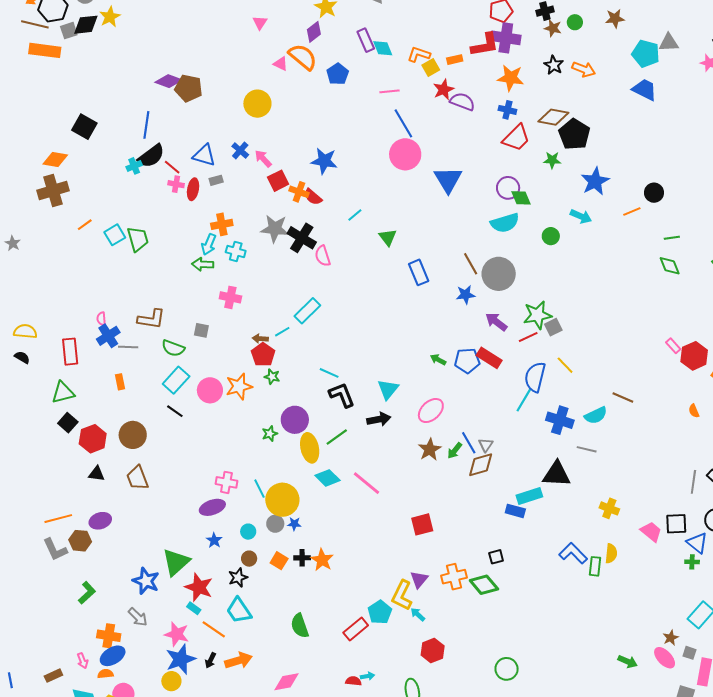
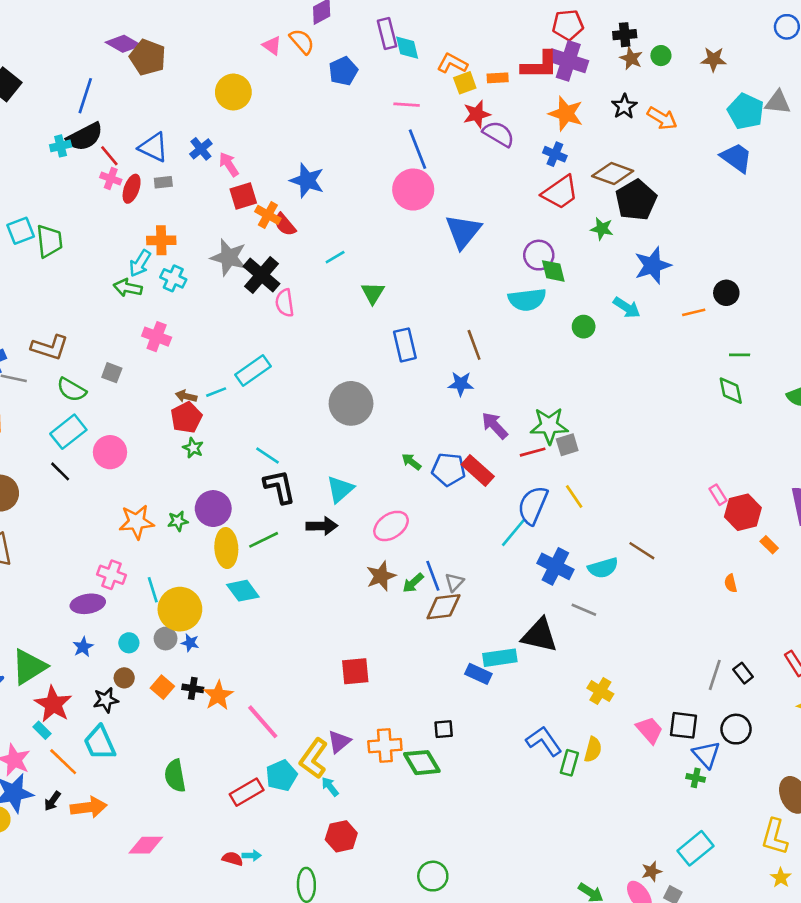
orange semicircle: (303, 57) -> (302, 41), size x0.7
gray circle: (499, 274) -> (351, 403), moved
orange star: (239, 386) -> (136, 522), moved
pink line: (366, 483) -> (263, 722), moved

